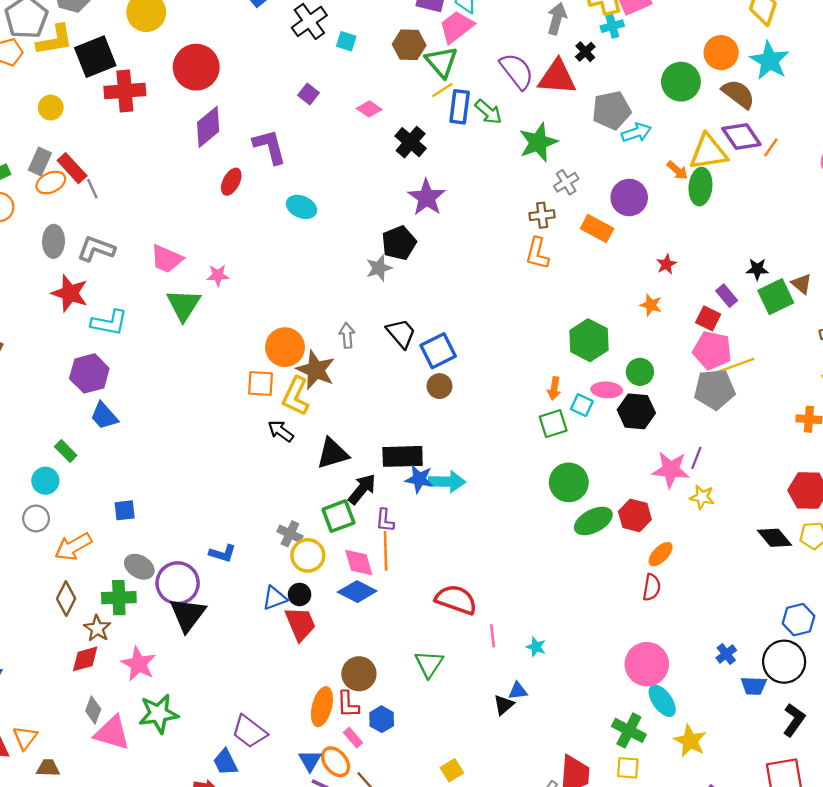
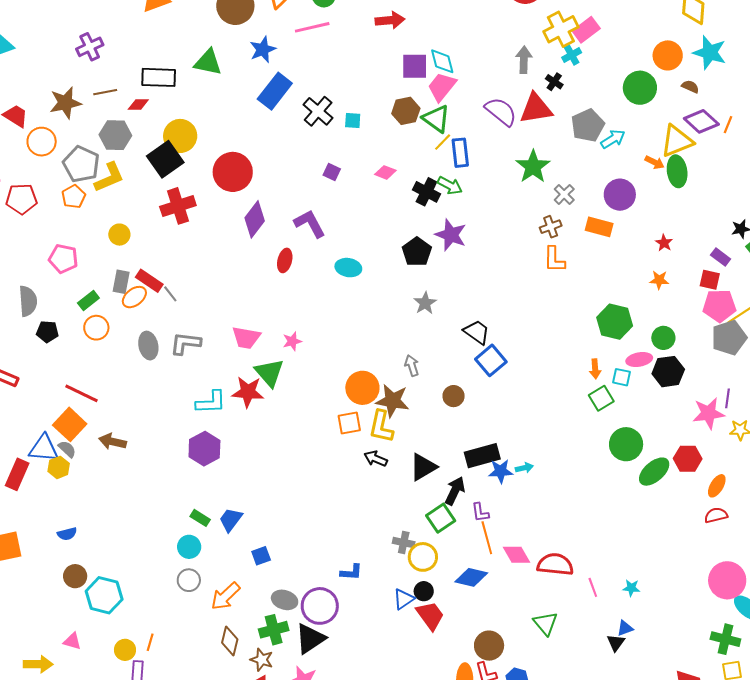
black square: (95, 57) -> (165, 159), moved
brown semicircle: (738, 94) -> (690, 87), size x0.6
green arrow: (488, 112) -> (450, 185), moved
black pentagon: (399, 243) -> (417, 252), moved
red star: (70, 293) -> (248, 392), moved
black trapezoid: (401, 333) -> (477, 332), moved
brown circle: (440, 386) -> (454, 396), moved
blue trapezoid: (104, 416) -> (231, 520), moved, turned 92
cyan arrow: (447, 482) -> (524, 468), size x0.6
pink diamond: (359, 562) -> (517, 555), moved
red semicircle: (652, 587) -> (716, 515), turned -100
black triangle: (188, 615) -> (310, 639), moved, turned 32

